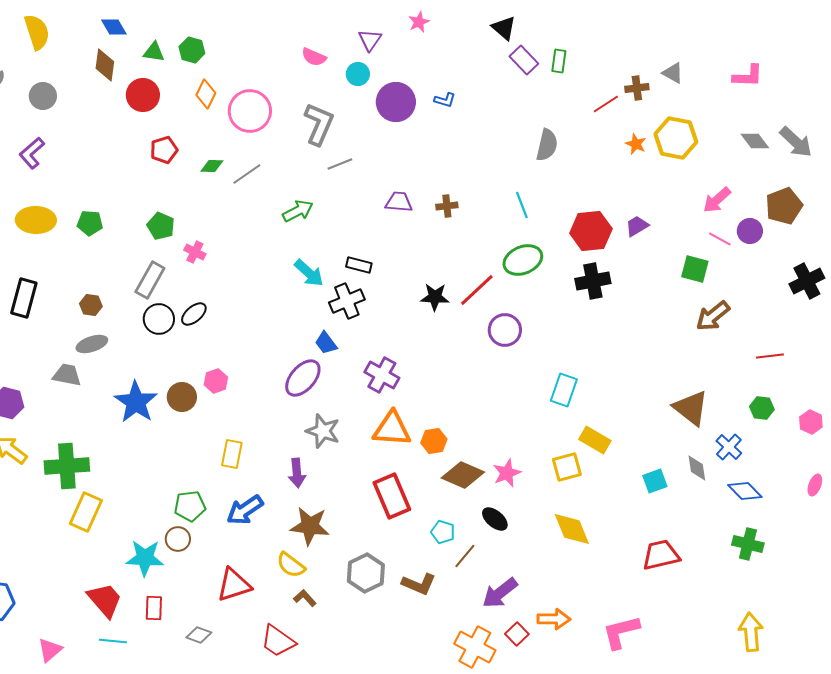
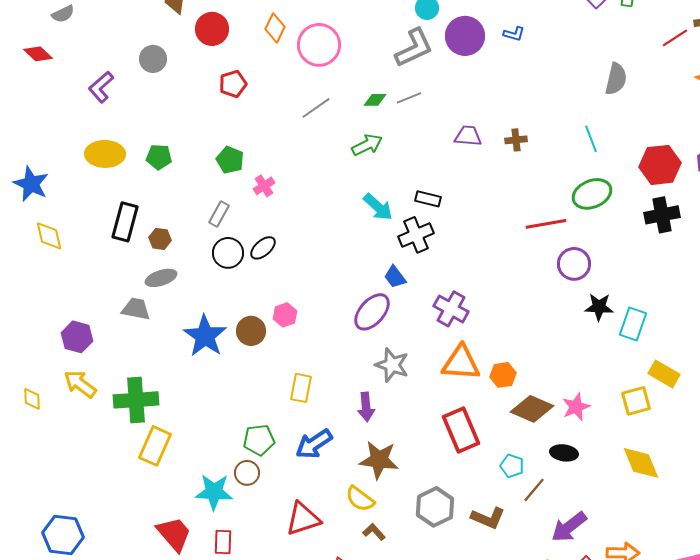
gray circle: (43, 96) -> (153, 59), moved
gray L-shape: (319, 124) -> (414, 48), moved, turned 42
green diamond: (212, 166) -> (375, 100), moved
pink cross: (195, 252) -> (264, 186), turned 30
gray rectangle: (150, 280) -> (219, 214), size x0.7
red line: (477, 290) -> (546, 224), turned 33
black star: (435, 297) -> (599, 307), moved
black rectangle: (24, 298) -> (125, 222), moved
black ellipse: (495, 519) -> (564, 453), turned -32

